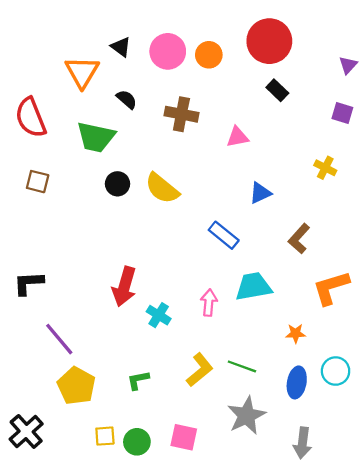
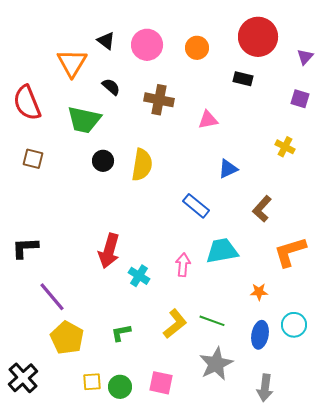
red circle: (269, 41) -> (258, 37), moved
orange circle: (209, 55) -> (197, 48), moved
black rectangle: (277, 90) -> (243, 79), turned -30
yellow semicircle: (162, 188) -> (142, 165), turned -120

